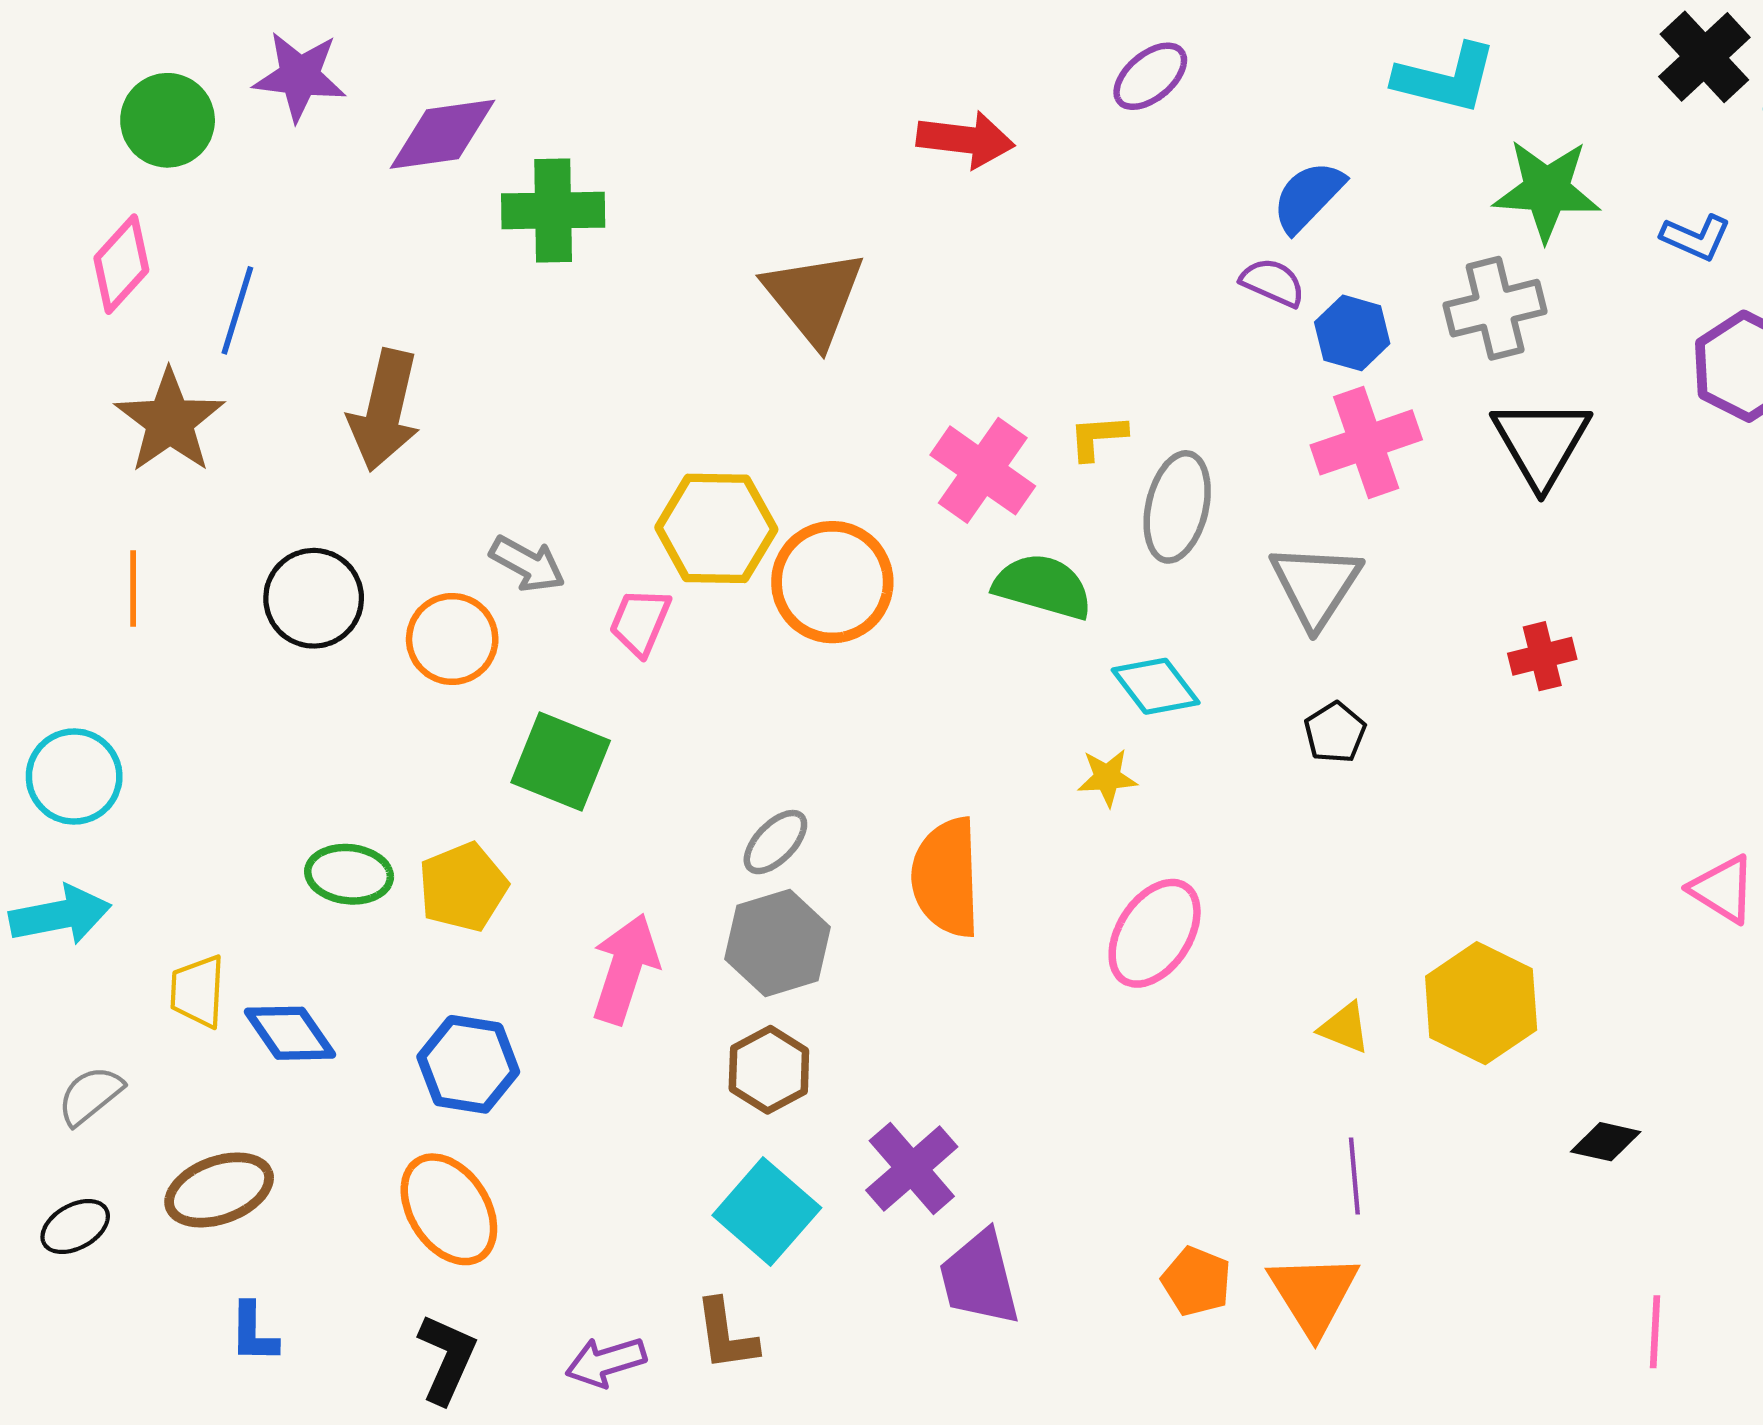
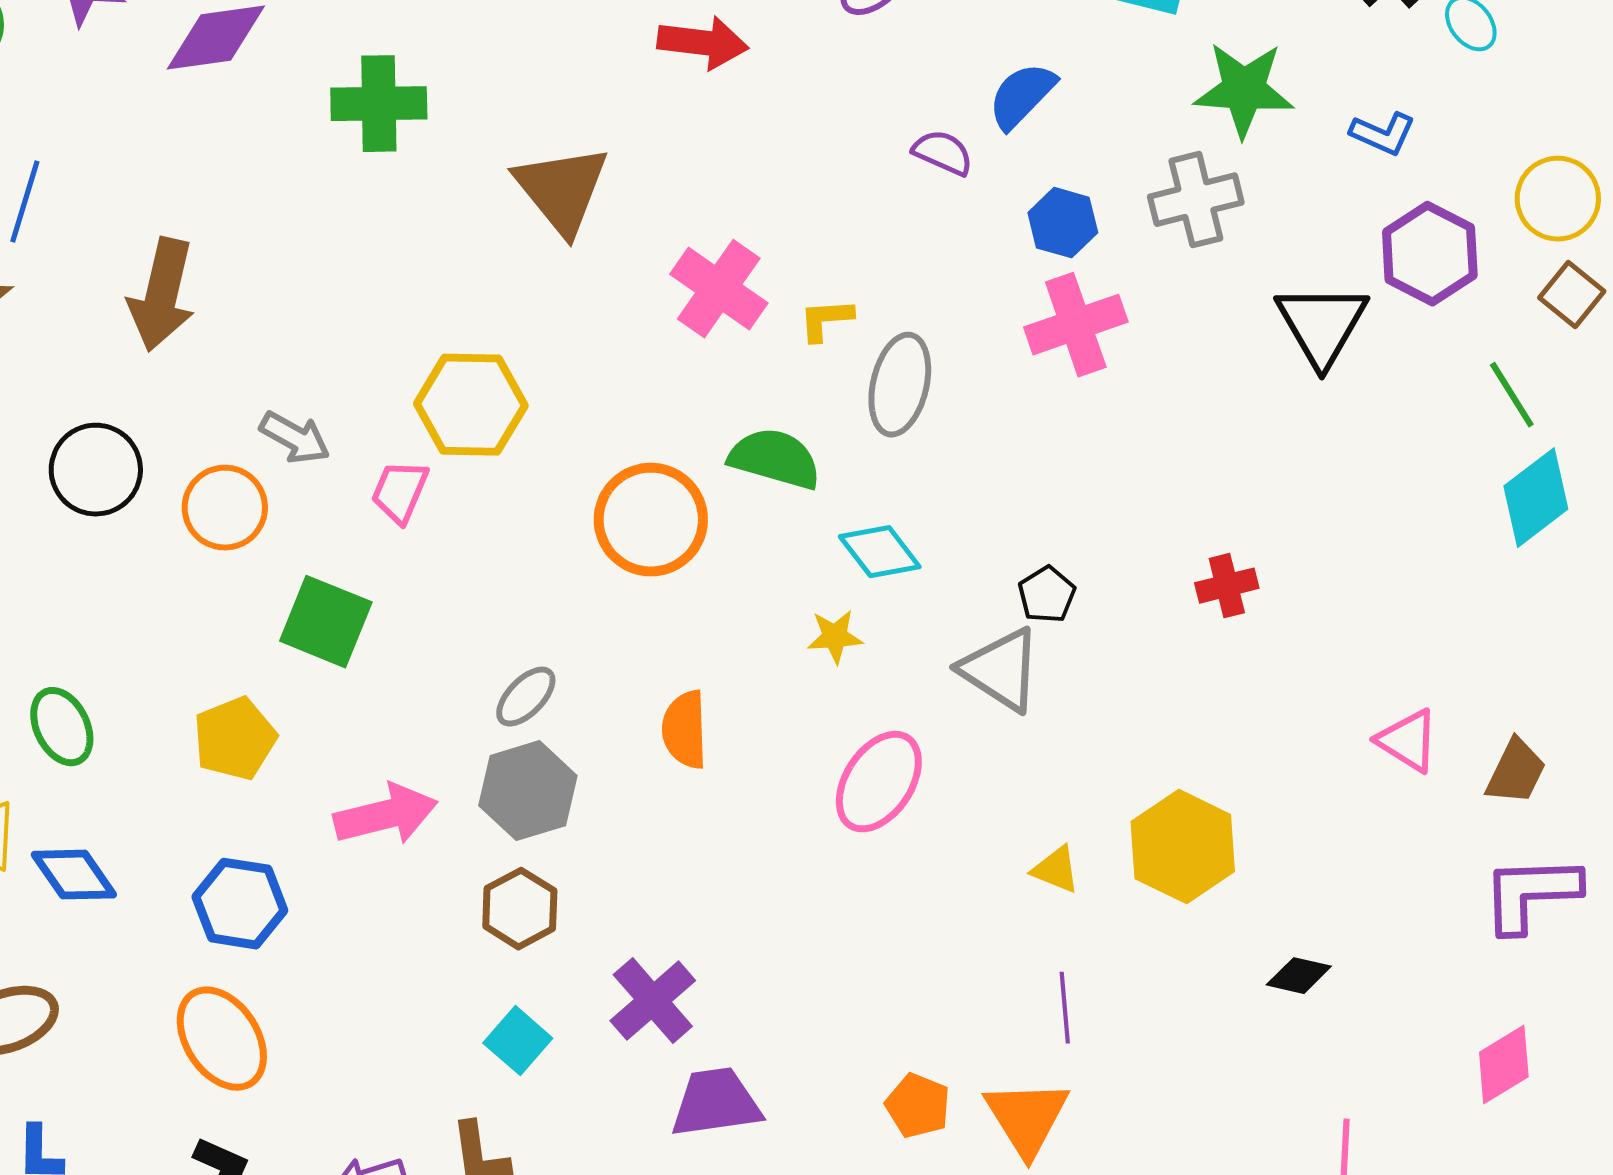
green cross: (553, 211) -> (379, 104), moved
purple semicircle: (1273, 282) -> (943, 153), moved
black triangle: (1541, 442) -> (1322, 325), moved
pink cross: (983, 470) -> (719, 289), moved
orange circle: (832, 582) -> (651, 520), moved
gray triangle: (1316, 585) -> (1001, 670), moved, turned -30
red cross: (1542, 656) -> (1227, 586), moved
green ellipse: (349, 874) -> (62, 727), moved, turned 58
orange semicircle: (946, 877) -> (685, 730), size x0.7
pink arrow: (625, 969) -> (386, 815), turned 58
cyan square: (767, 1211) -> (518, 1041), size x0.7
purple trapezoid: (979, 1278) -> (716, 1103), turned 96

